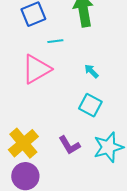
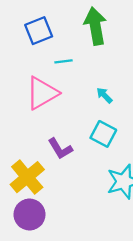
purple L-shape: (69, 145) -> (60, 149), moved

